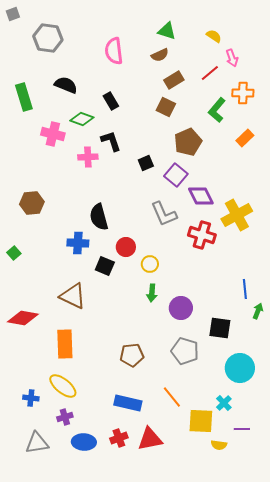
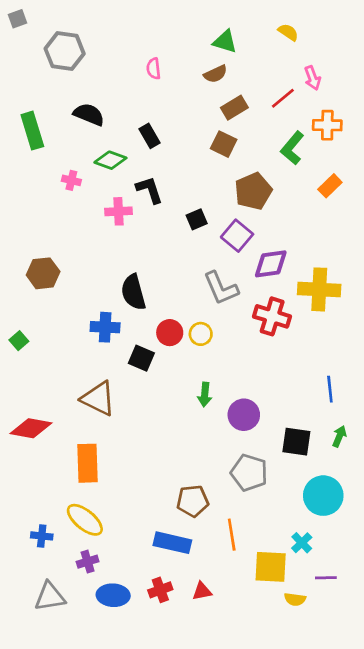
yellow semicircle: (214, 36) -> (288, 32), moved
pink semicircle: (114, 51) -> (154, 69), size x0.6
pink cross: (53, 134) -> (71, 180), size x0.6
purple diamond: (201, 196) -> (271, 264), turned -72
yellow cross: (237, 215) -> (319, 289), turned 32
yellow circle: (150, 264) -> (201, 334), moved
green arrow: (258, 311) -> (339, 436), moved
brown pentagon: (132, 355) -> (193, 501), moved
orange line: (172, 397) -> (232, 535), turned 30
red triangle: (150, 439) -> (202, 591), size x0.6

